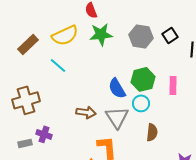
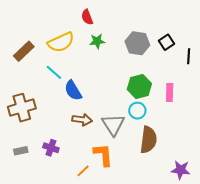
green star: (101, 34) -> (97, 41), size x0.7
blue semicircle: (117, 88) -> (73, 90), moved
brown semicircle: (152, 132) -> (148, 140), size x1.5
purple cross: (44, 134) -> (51, 148), moved

